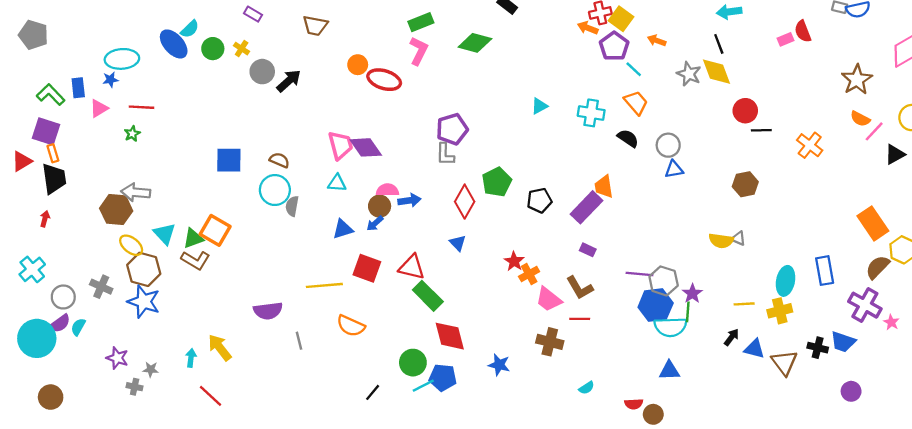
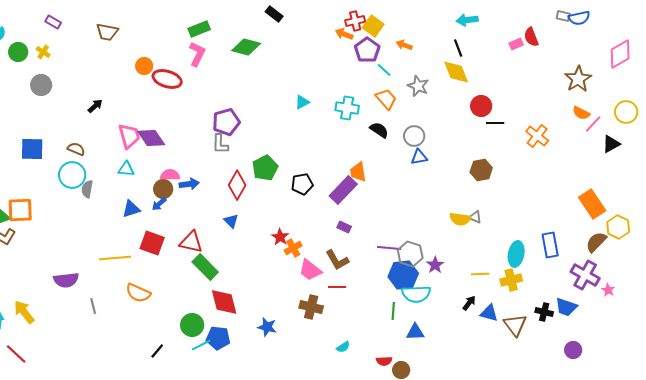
gray circle: (262, 72) -> (41, 85), moved
gray star: (689, 74) -> (418, 86), moved
black arrow: (289, 81) -> (95, 106), moved, size x0.7
orange square: (215, 230) -> (20, 210), turned -32
green line: (688, 312) -> (393, 311), moved

